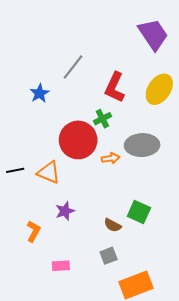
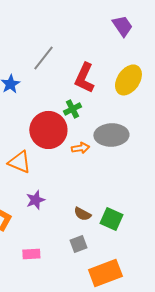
purple trapezoid: (153, 34) -> (122, 26), size x0.7
green square: (139, 212) -> (111, 219), moved

